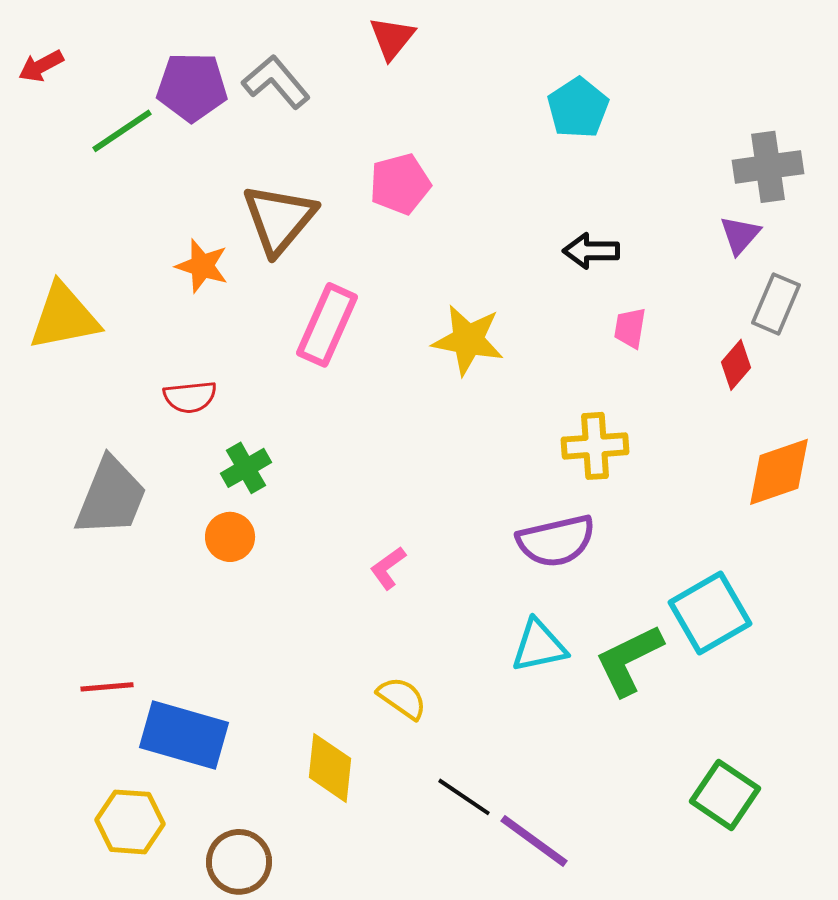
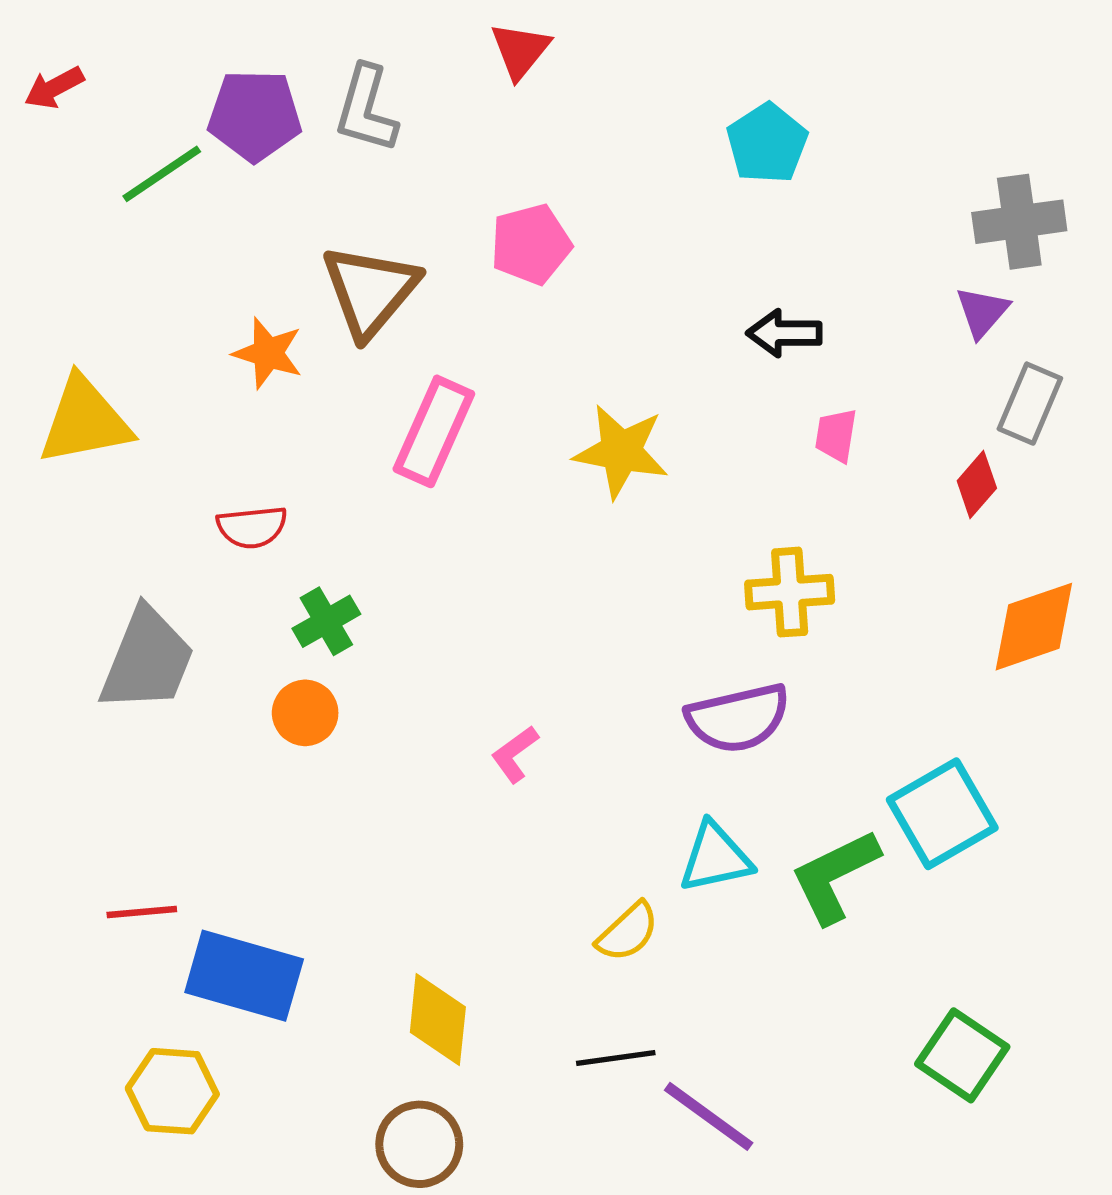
gray L-shape: (276, 82) -> (366, 109), turned -124
yellow semicircle: (402, 698) -> (628, 932), moved, turned 102
black line: (464, 797) -> (616, 1058), turned -42
brown circle: (239, 862) -> (419, 1144), moved

